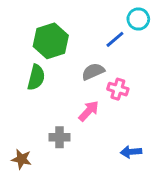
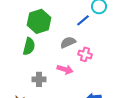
pink arrow: (89, 111) -> (65, 69), turned 63
gray cross: (59, 137) -> (39, 79), moved

